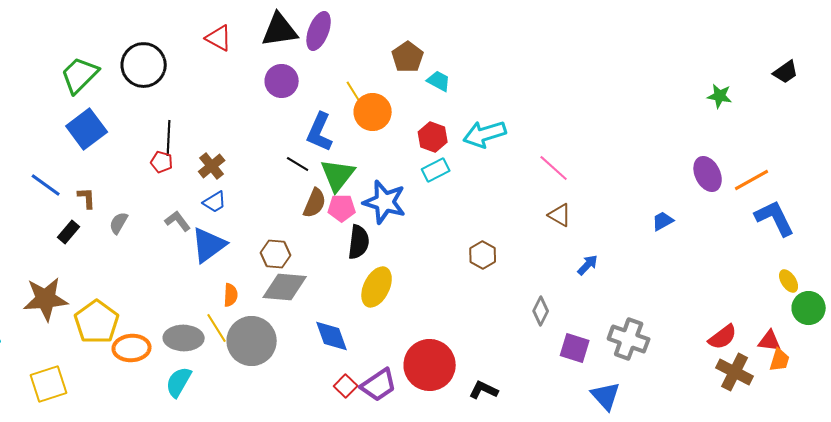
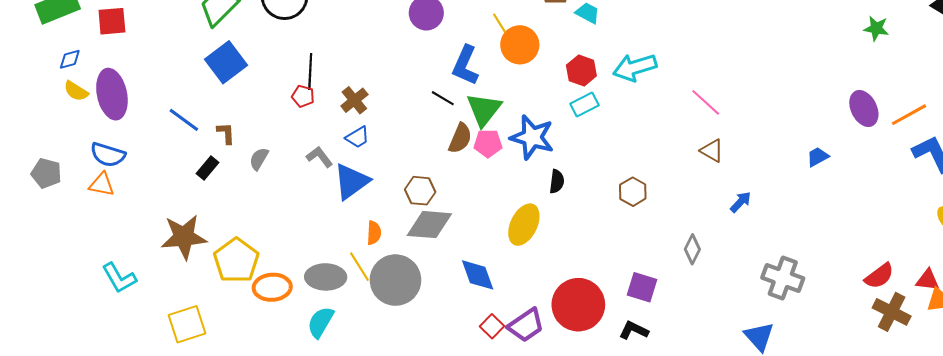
black semicircle: (359, 242) -> (557, 181), moved, size x0.7
purple square: (575, 348) -> (642, 287), moved

